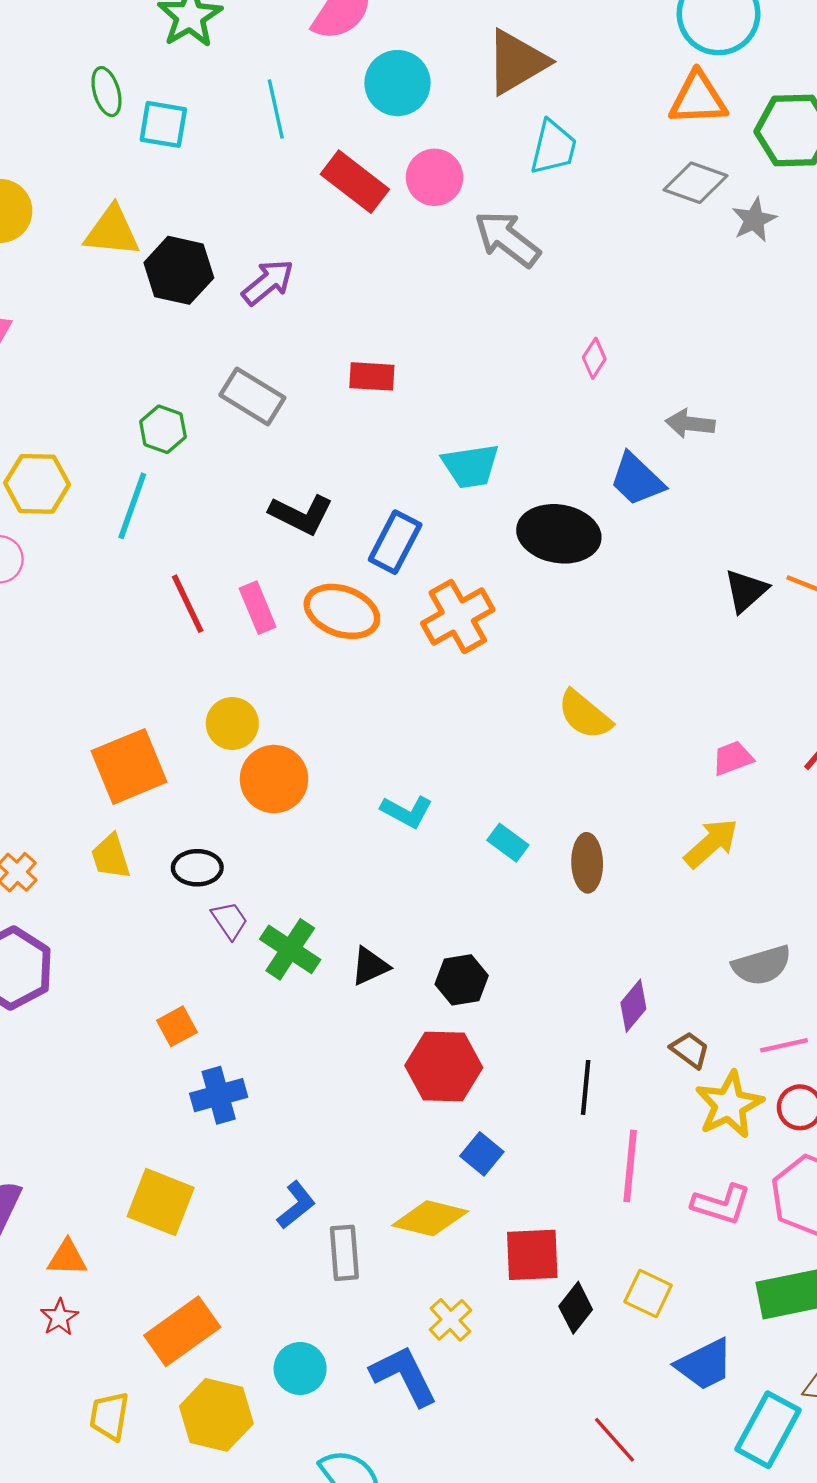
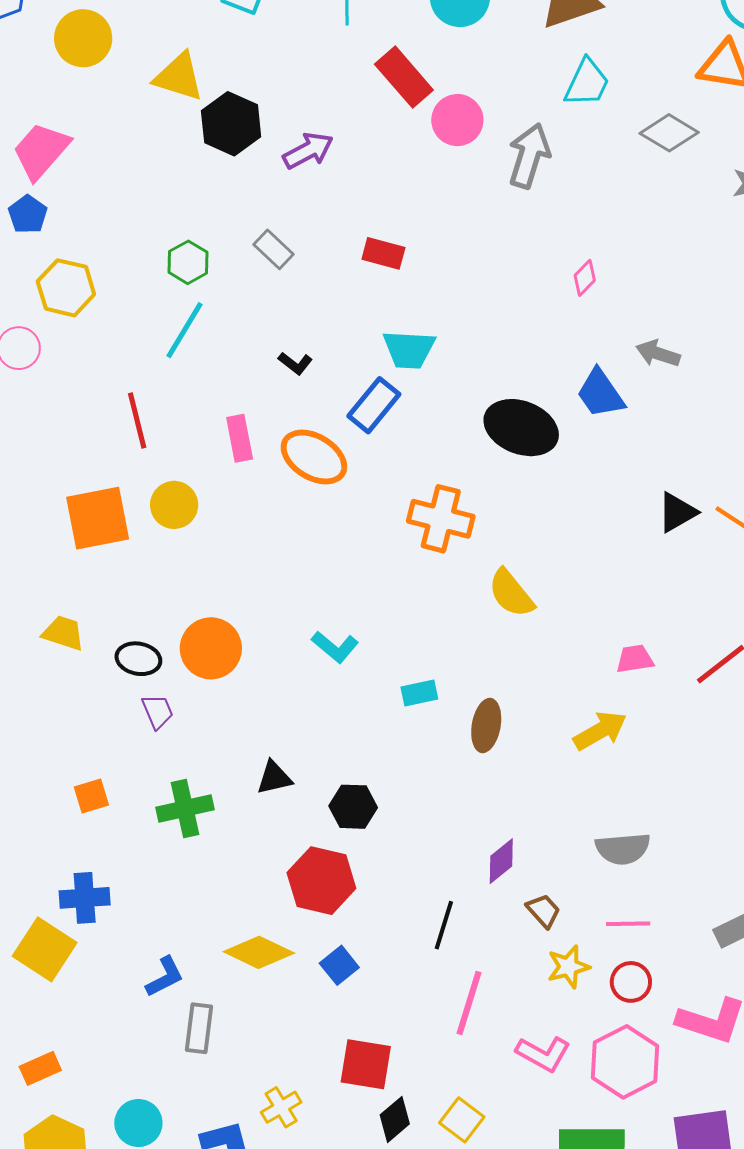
pink circle: (434, 177) -> (457, 120), moved
gray diamond: (695, 183) -> (669, 133), moved
gray arrow: (507, 239) -> (529, 156), turned 58
gray rectangle: (252, 396) -> (274, 249), size x0.7
cyan trapezoid: (471, 466) -> (409, 349), moved
cyan line: (132, 506) -> (185, 330), moved
black L-shape: (301, 514) -> (295, 363), size x0.6
red line: (188, 604) -> (137, 421), moved
orange cross: (458, 617) -> (441, 519), moved, turned 32
yellow circle: (232, 723) -> (174, 505), moved
orange square: (129, 766) -> (98, 518), moved
orange circle: (274, 779) -> (211, 648), moved
cyan rectangle: (508, 843) -> (419, 693), turned -60
yellow trapezoid: (111, 857) -> (63, 633), turned 114
green cross: (290, 949) -> (185, 809), moved, turned 32
blue cross: (219, 1095) -> (85, 898), moved
yellow star: (729, 1105) -> (568, 967), size x0.7
yellow diamond: (430, 1218) -> (259, 952), moved
orange rectangle: (182, 1331) -> (40, 1068), size x0.6

